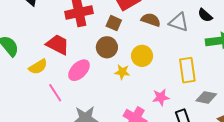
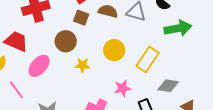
brown square: (114, 23) -> (81, 18), moved
yellow circle: (142, 56) -> (114, 50), moved
yellow rectangle: (187, 70) -> (148, 60), turned 45

